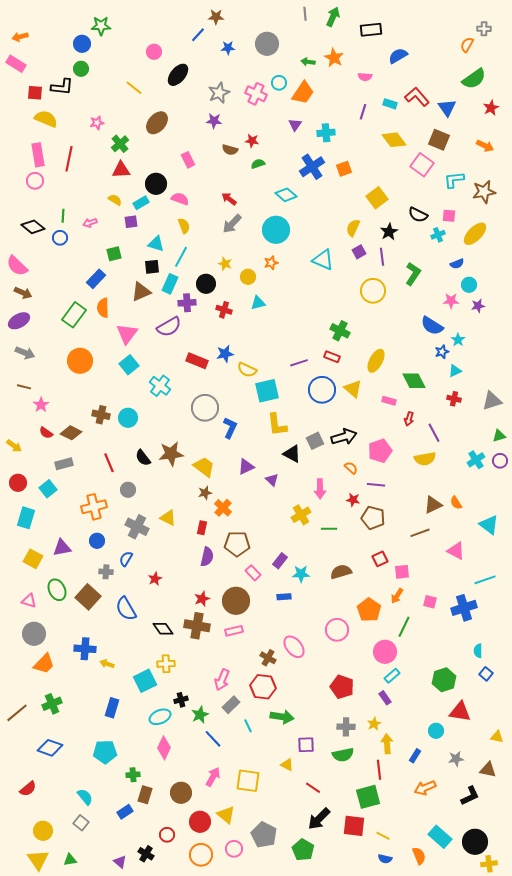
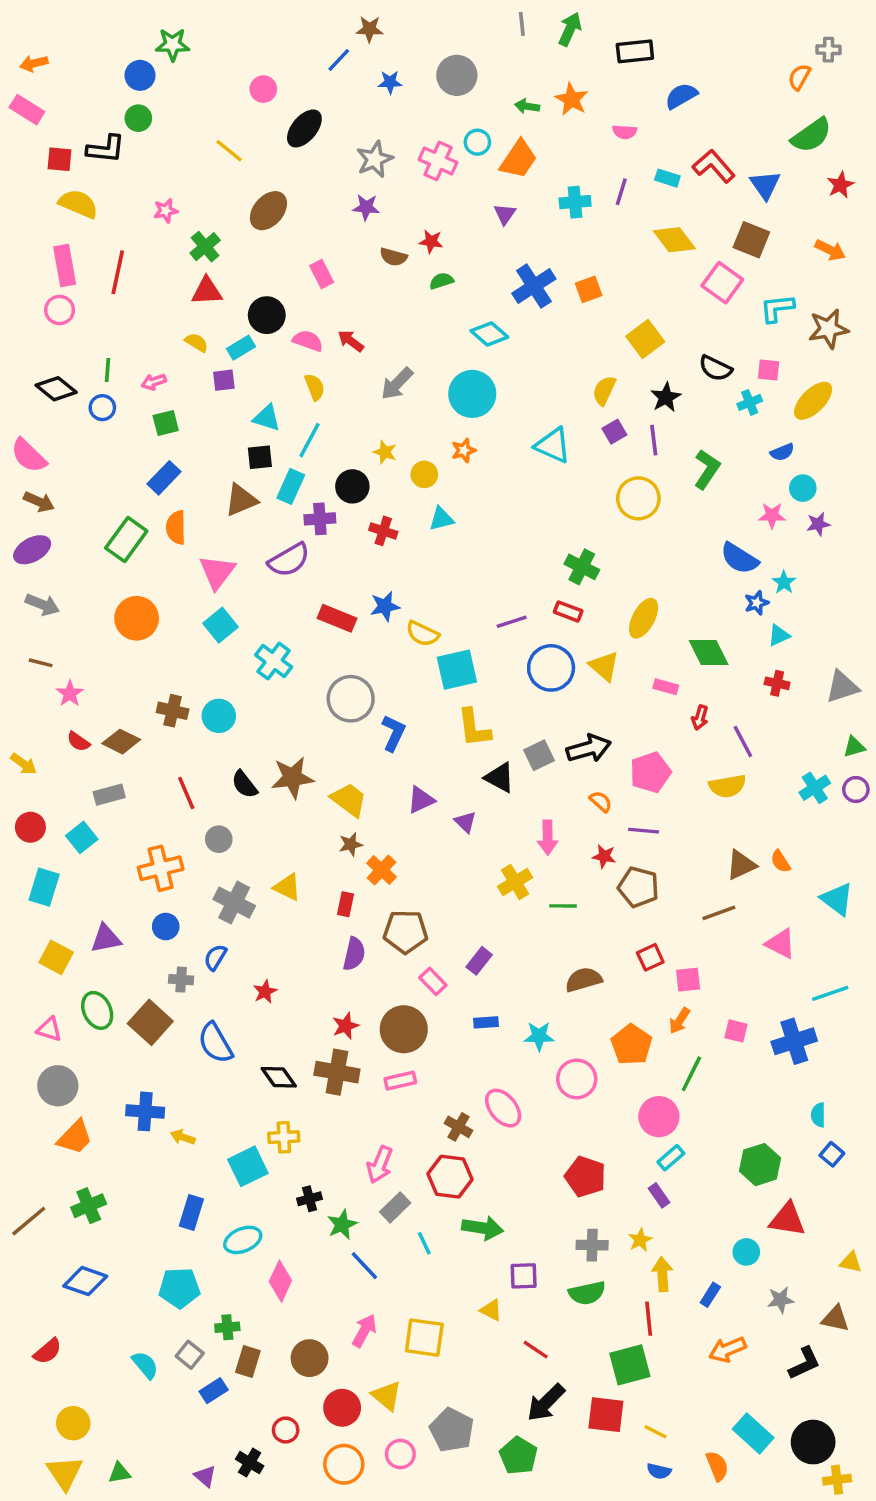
cyan cross: (326, 133) -> (575, 202), moved
red arrow: (229, 199) -> (351, 341), moved
green square: (114, 254) -> (166, 423), moved
cyan star: (301, 574) -> (539, 1036), moved
cyan ellipse: (160, 717) -> (243, 1240), moved
gray square: (81, 823) -> (190, 1355), moved

